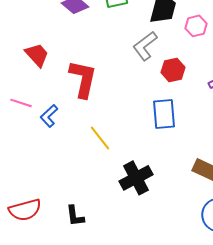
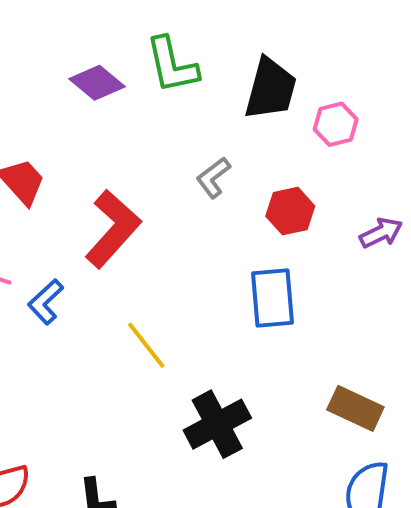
gray L-shape: (145, 46) -> (213, 178), moved, size x0.7
red L-shape: (83, 79) -> (113, 229), turned 30

